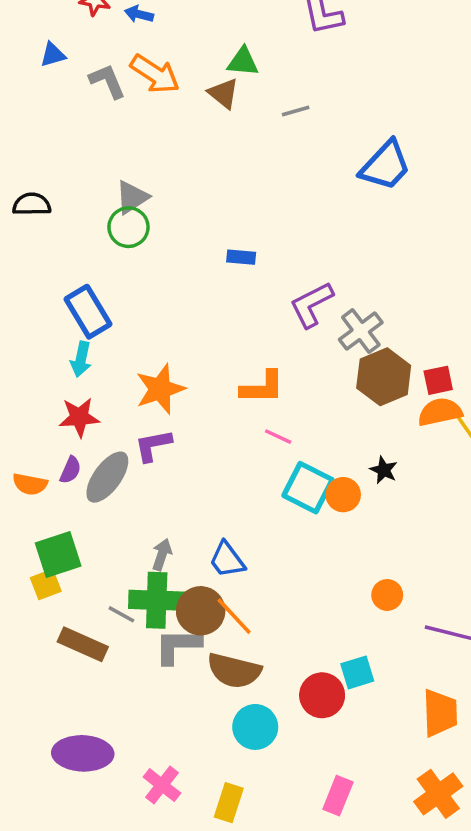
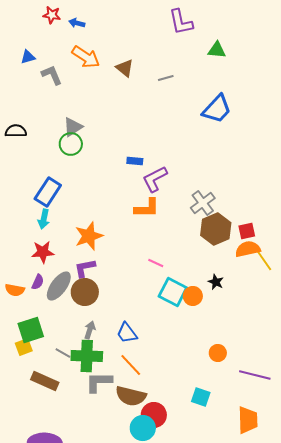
blue triangle: (53, 55) -> (28, 57), moved
green triangle: (243, 62) -> (217, 50), moved
gray L-shape: (107, 81) -> (52, 75), moved
purple L-shape: (312, 305) -> (155, 179), moved
blue rectangle: (88, 312) -> (48, 192), turned 64
orange L-shape: (262, 387) -> (147, 208), moved
brown circle: (201, 611) -> (85, 292), moved
gray line: (121, 614) -> (63, 353), moved
cyan square: (357, 672) -> (201, 397), turned 36
red circle: (322, 695) -> (154, 415), moved

